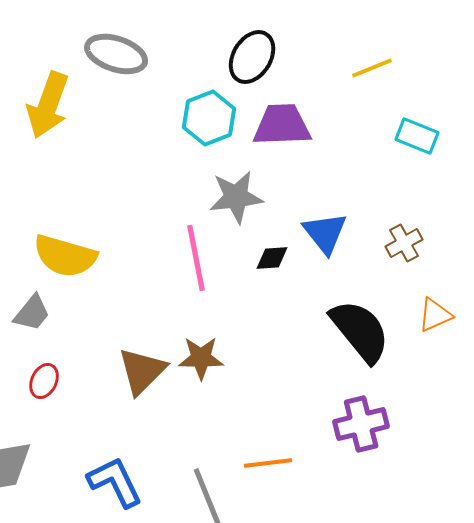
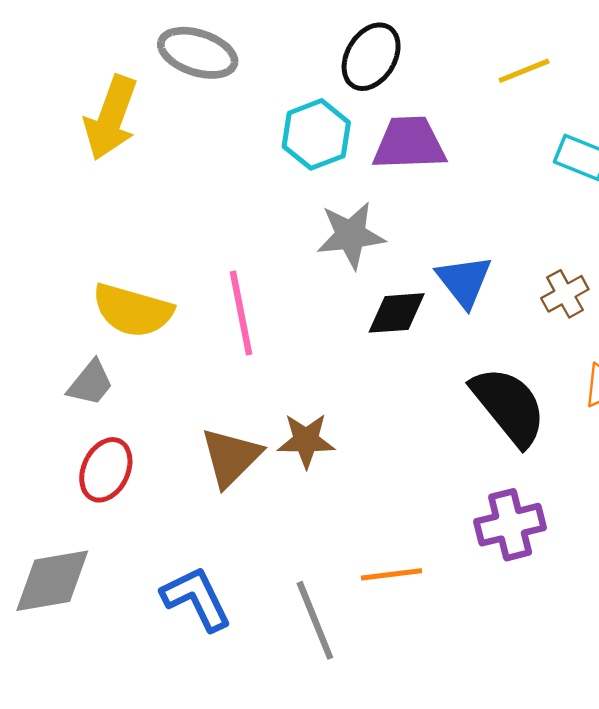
pink line: (196, 258) -> (241, 313), moved
black diamond: (272, 258) -> (397, 313), size x1.4
red ellipse: (44, 381) -> (106, 470), size x1.4

